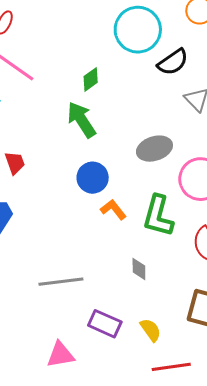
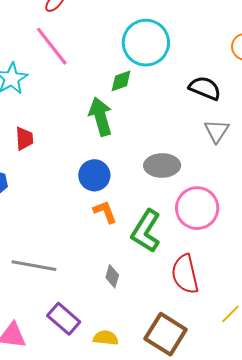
cyan circle: (138, 30) -> (146, 43), moved
black semicircle: (173, 62) -> (205, 88), turned -140
yellow semicircle: (151, 330) -> (106, 338), turned -65

